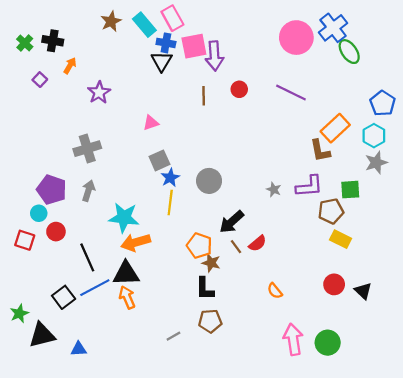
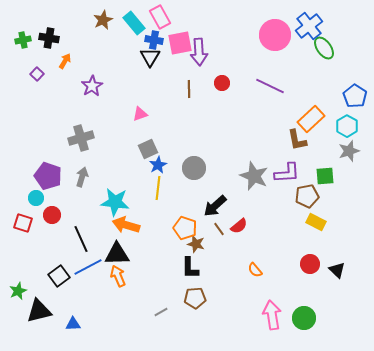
green cross: (25, 43) -> (23, 40), turned 35
gray star: (274, 190) -> (254, 176), size x2.0
orange arrow: (136, 242) -> (126, 225), turned 32

